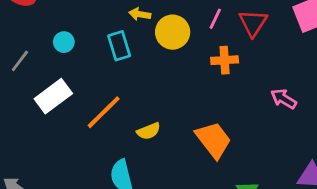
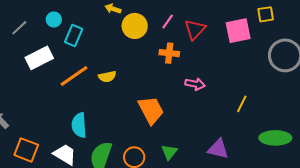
cyan rectangle: (119, 46) -> (74, 35), moved, turned 30
pink arrow: (284, 99) -> (195, 84), moved, turned 150
yellow semicircle: (149, 131) -> (107, 77), moved

